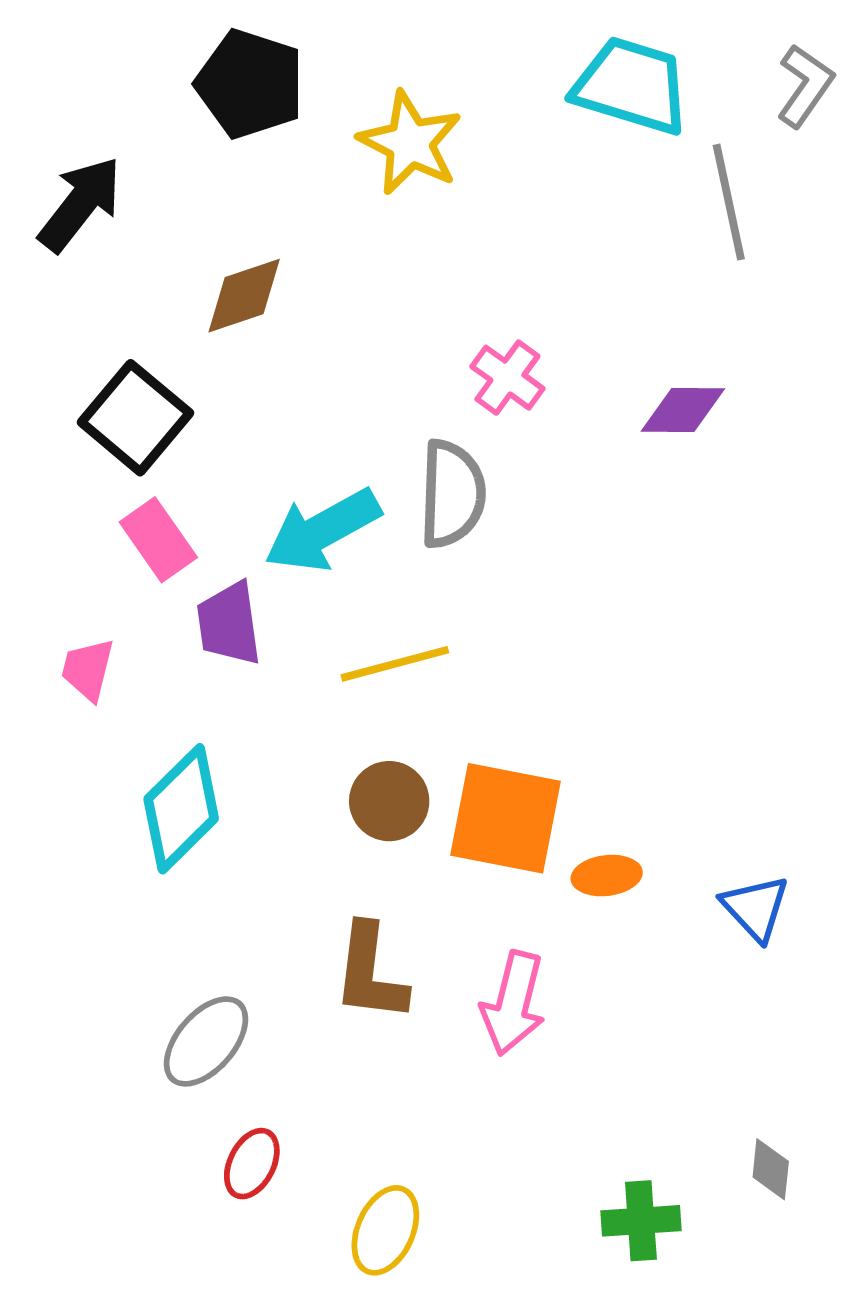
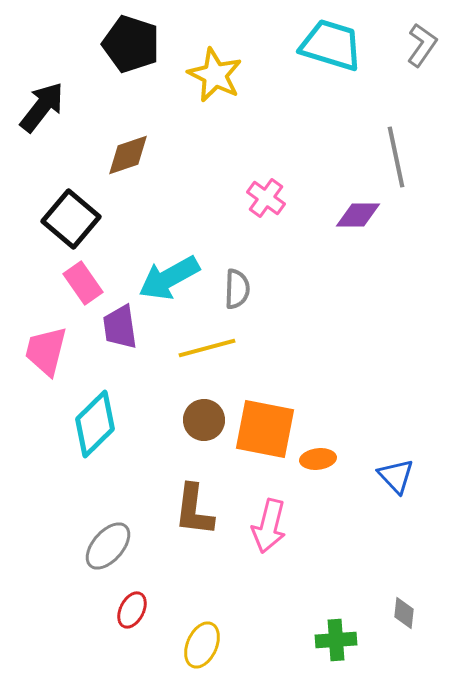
gray line: (729, 202) -> (396, 157), moved
gray semicircle: (452, 494) -> (237, 289), moved, size x0.7
pink trapezoid: (88, 669) -> (46, 351), size x1.5

